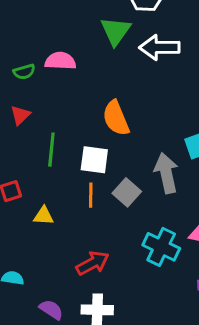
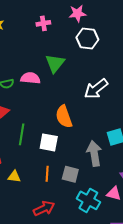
green triangle: (116, 31) -> (55, 63), moved
white arrow: (160, 47) -> (96, 89), moved, turned -40
gray square: (127, 192) -> (70, 174), moved, turned -30
orange line: (91, 195) -> (47, 174), moved

